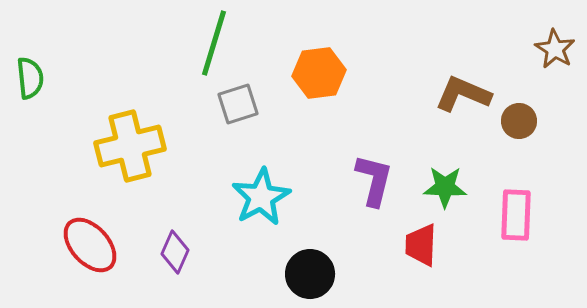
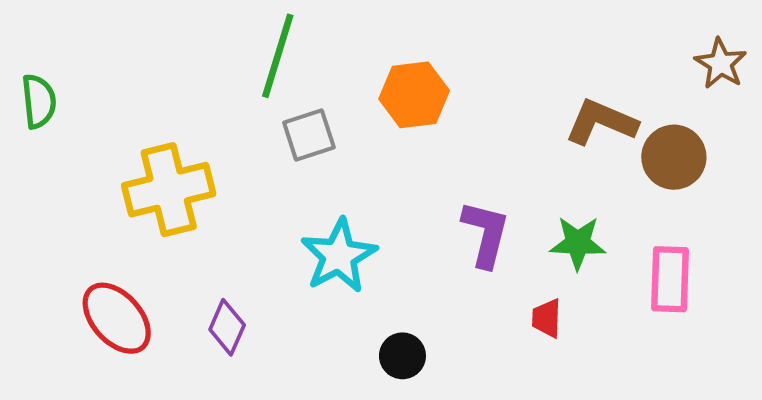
brown circle: (519, 121) -> (674, 157), size x1.4
red trapezoid: (421, 245) -> (547, 318), size x0.7
black circle: (310, 274) -> (402, 356), size x0.7

